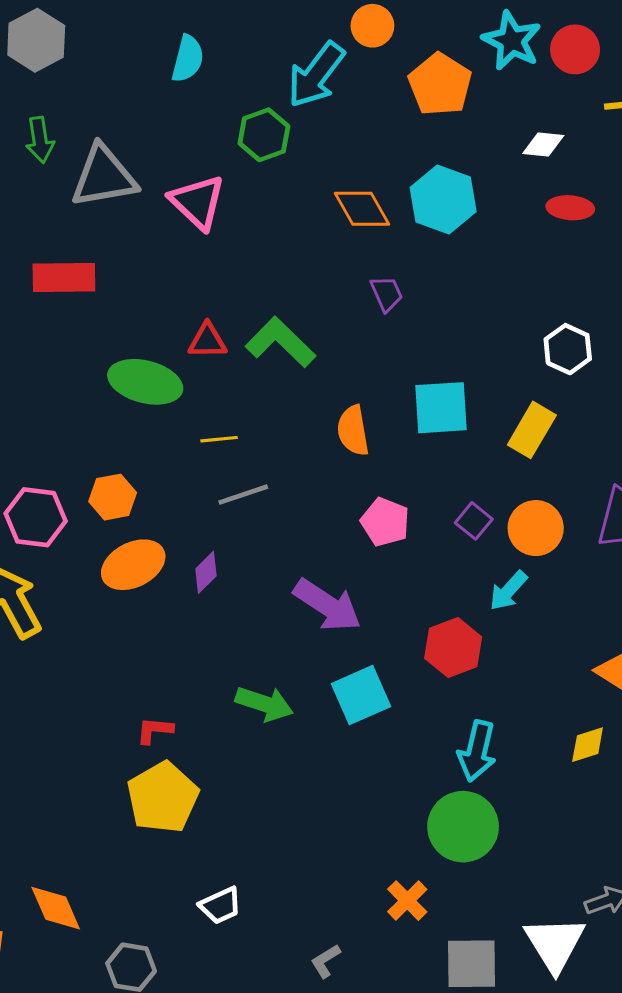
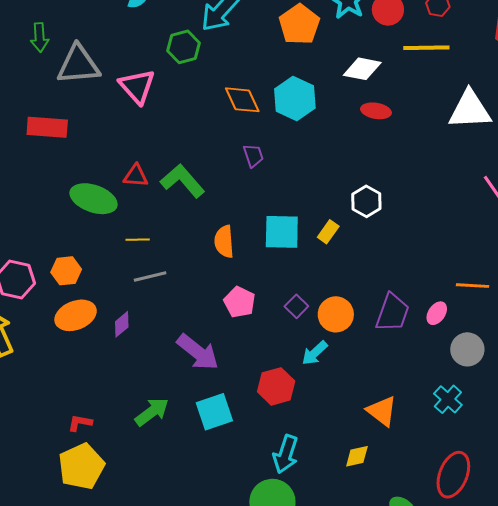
white diamond: (543, 144) -> (362, 69), size x1.4
yellow rectangle: (532, 430) -> (328, 232), moved, size x0.7
green arrow: (264, 704) -> (152, 412), turned -60

